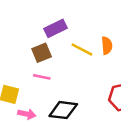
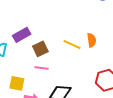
purple rectangle: (55, 28) -> (22, 35), moved

